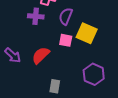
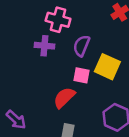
purple arrow: (13, 55) -> (16, 120), moved
red semicircle: (41, 55) -> (64, 98), moved

